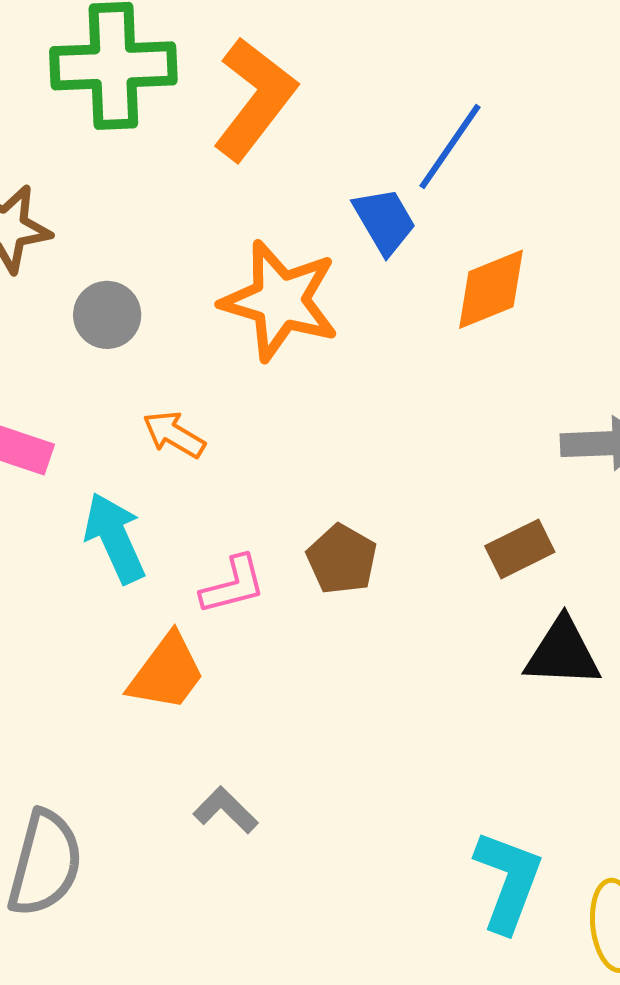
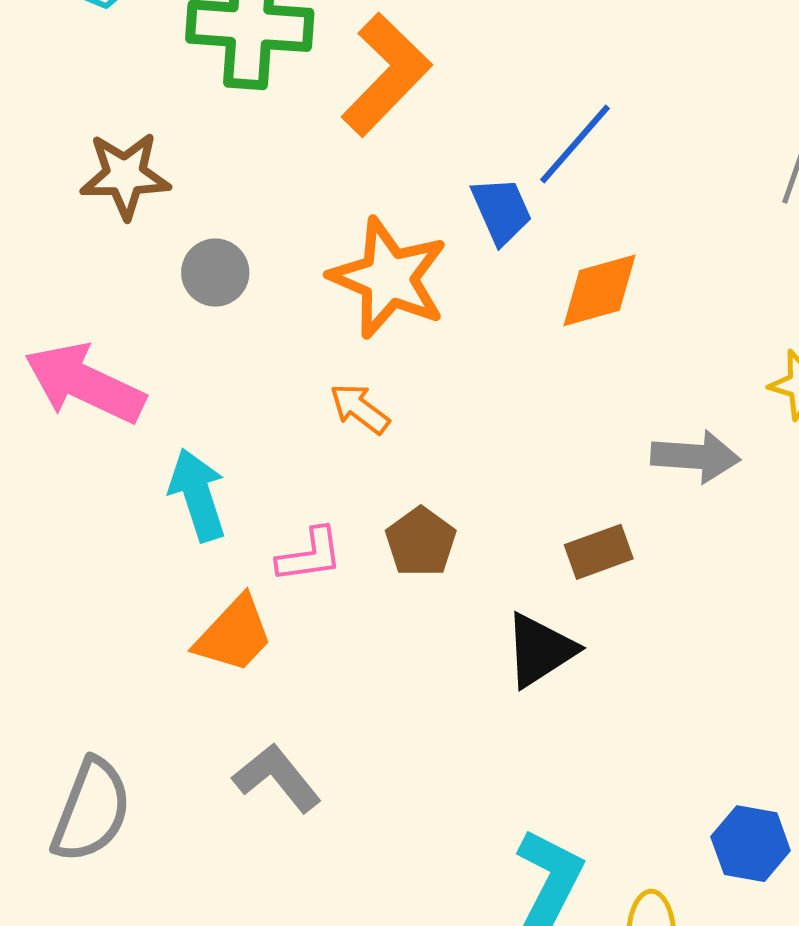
orange arrow: (174, 434) -> (360, 409), moved
black triangle: (563, 653) -> (540, 650), moved, turned -42
gray L-shape: (226, 810) -> (277, 778), size x1.4

